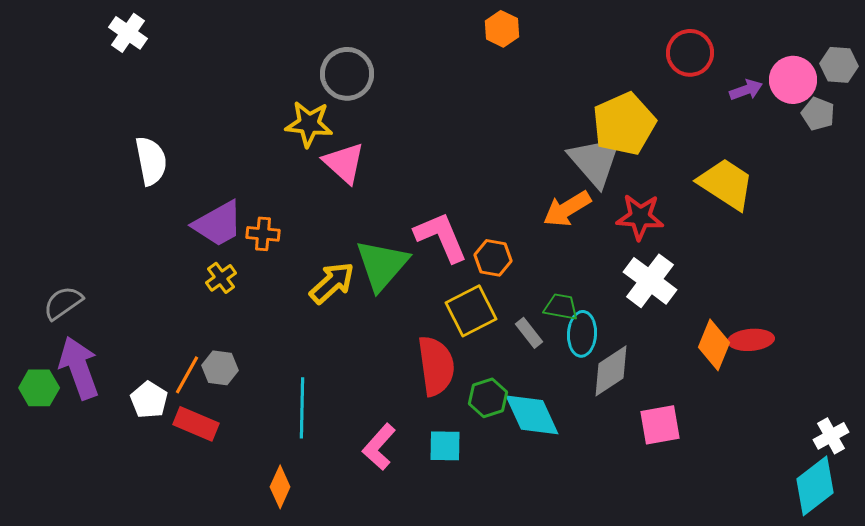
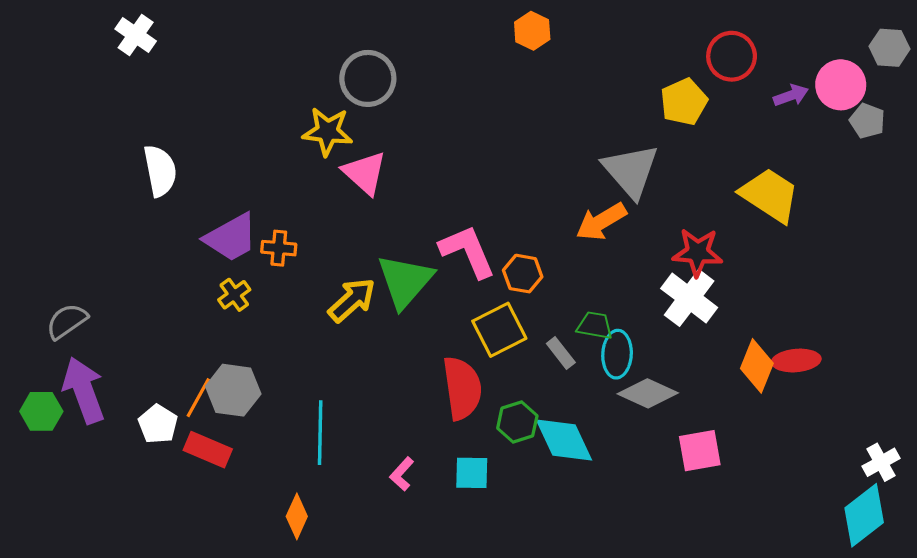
gray hexagon: (839, 65) -> (890, 48), moved
yellow pentagon: (624, 124) -> (684, 102), moved, size x0.7
red star: (640, 217) -> (698, 252), moved
gray hexagon: (220, 368) -> (233, 390), size x1.4
gray diamond: (611, 371) -> (648, 393), turned 58
pink L-shape: (379, 447) -> (402, 474), size x0.7

